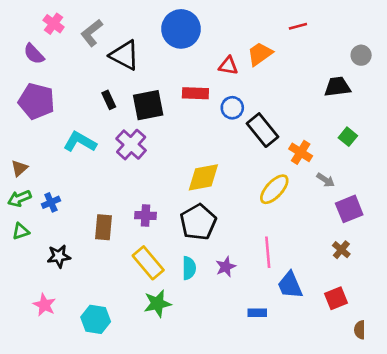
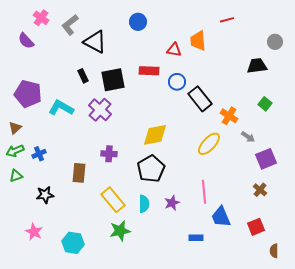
blue circle: (181, 29) -> (138, 22), size x0.6
orange trapezoid: (260, 54) -> (198, 41), turned -60
purple pentagon: (36, 101) -> (28, 94), moved
purple cross: (146, 216) -> (109, 154), moved

